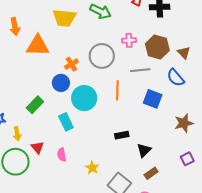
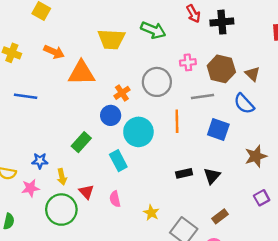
orange arrow: (15, 27) -> (54, 52), turned -54
black triangle: (144, 150) -> (212, 176), moved

